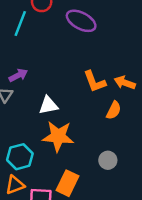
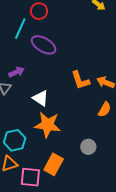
purple ellipse: (81, 21) -> (44, 45), moved
white triangle: (48, 105) -> (41, 98), turned 42
orange semicircle: (114, 110) -> (105, 109), moved

